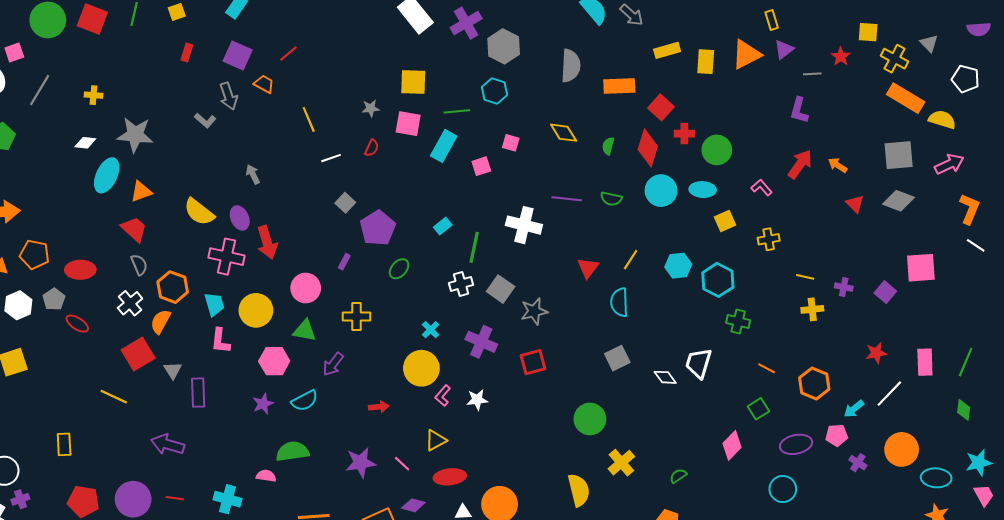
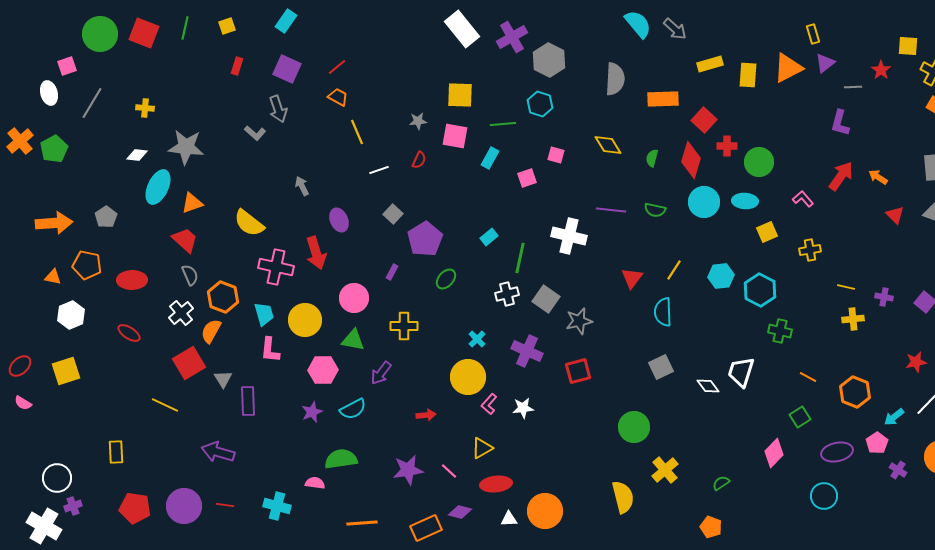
orange trapezoid: (264, 84) -> (338, 97), moved
cyan rectangle: (444, 146) -> (490, 158), size x0.7
purple ellipse: (240, 218) -> (339, 220), moved
gray pentagon: (54, 299) -> (106, 217), moved
pink pentagon: (837, 435) -> (877, 443), turned -30

